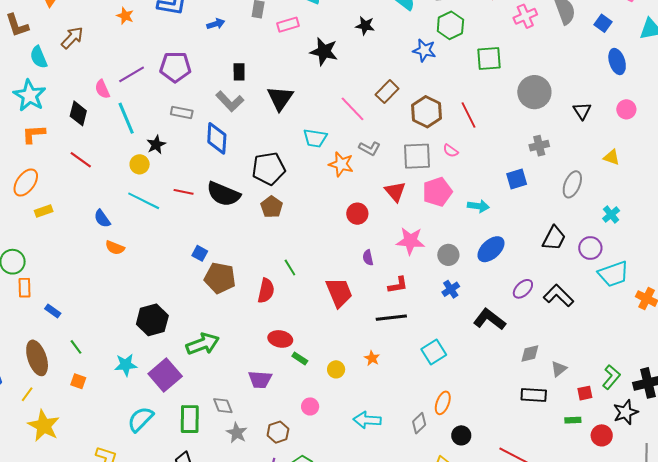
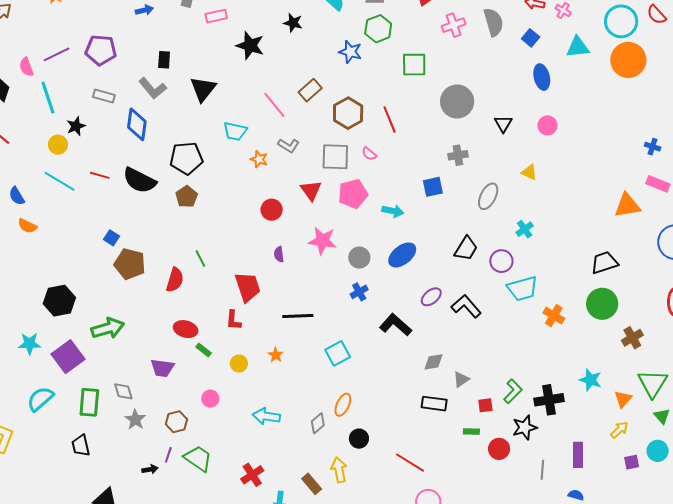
orange star: (341, 164) -> (259, 159), size x0.7
red L-shape: (398, 285) -> (233, 320), moved, turned 100

